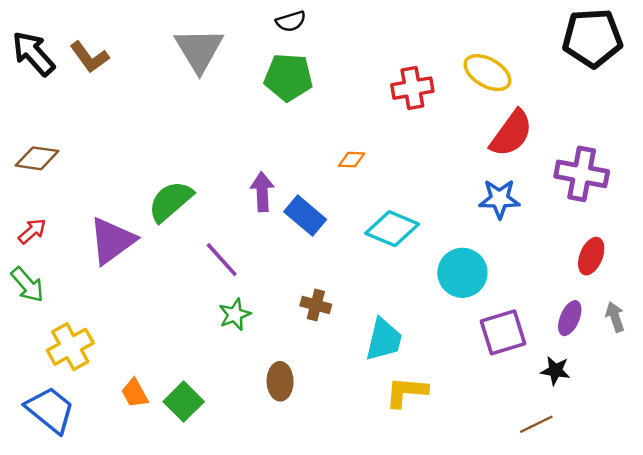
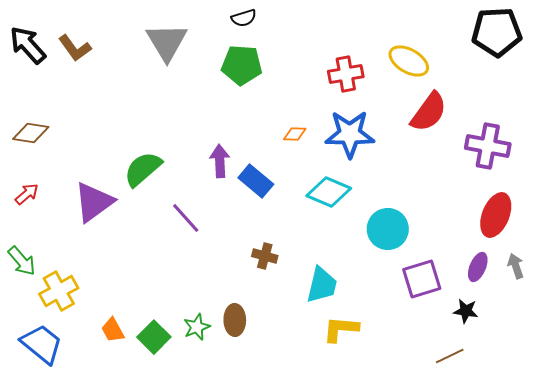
blue star: (499, 199) -> (350, 134), moved, size x1.4
red ellipse: (591, 256) -> (496, 215), size x1.4
green arrow: (27, 285) -> (22, 261), moved
green star: (235, 315) -> (197, 327), moved

